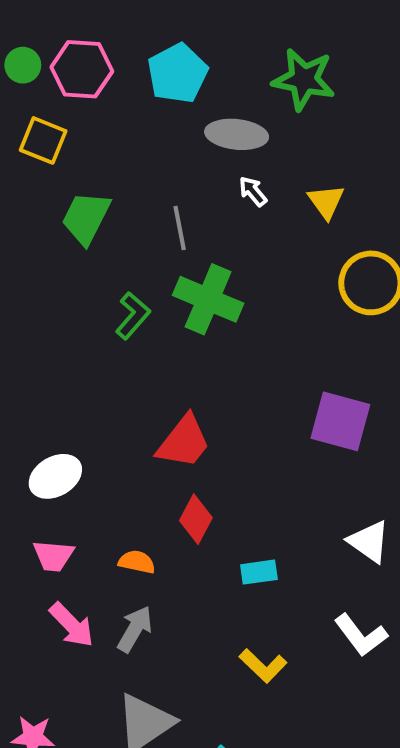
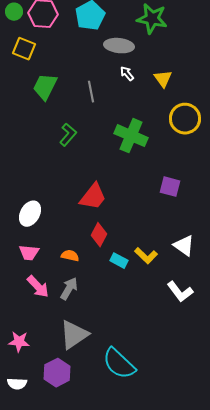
green cross: (208, 299) -> (131, 136), moved
purple square: (340, 421) -> (170, 187), size x0.7
white ellipse: (55, 476) -> (30, 214), turned -30
cyan rectangle: (259, 572) -> (119, 261), moved, turned 36
yellow L-shape: (263, 666) -> (146, 256), moved

